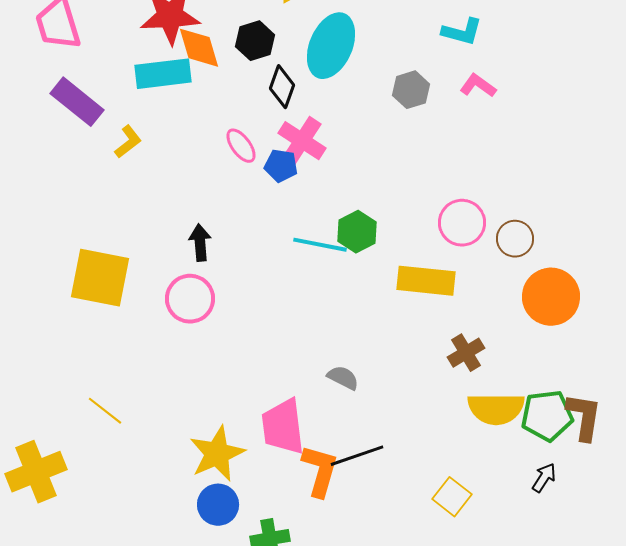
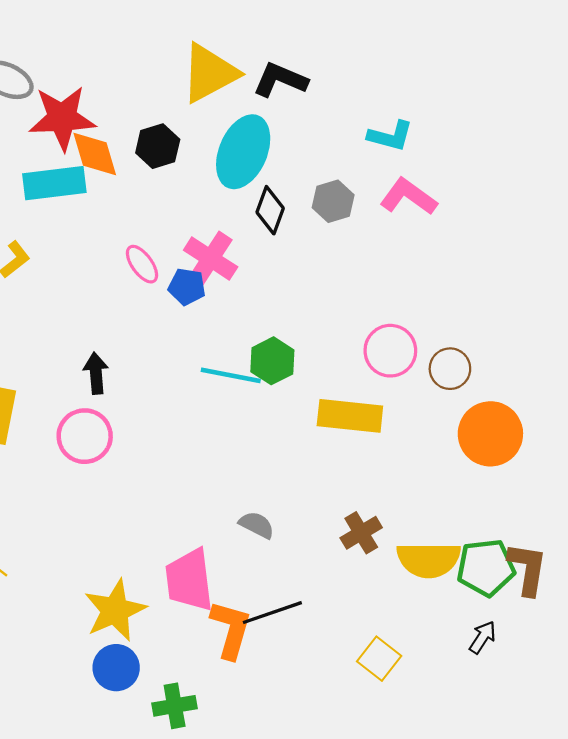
pink L-shape: (478, 86) -> (408, 197), size x1.4
black diamond: (282, 87) -> (270, 210), moved
brown cross: (466, 353) -> (361, 533), moved

